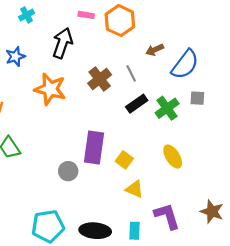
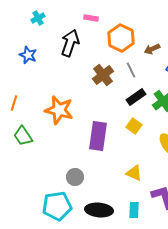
orange hexagon: (120, 21) -> (121, 38), moved
blue star: (15, 57) -> (28, 55), turned -30
orange star: (50, 89) -> (59, 110), moved
yellow square: (124, 160) -> (134, 126), moved
gray circle: (68, 171) -> (75, 177), moved

